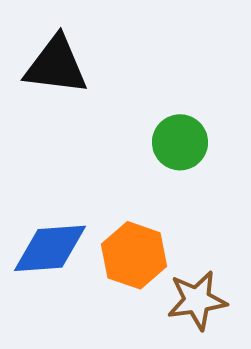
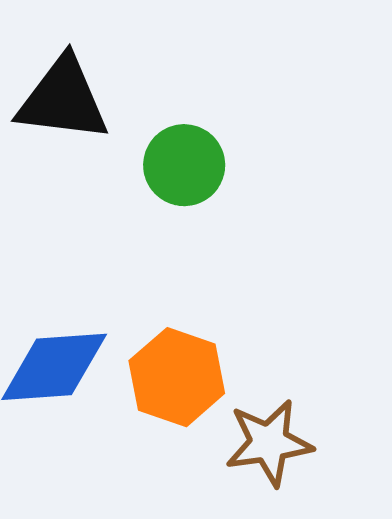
green circle: (180, 142) -> (184, 165), moved

